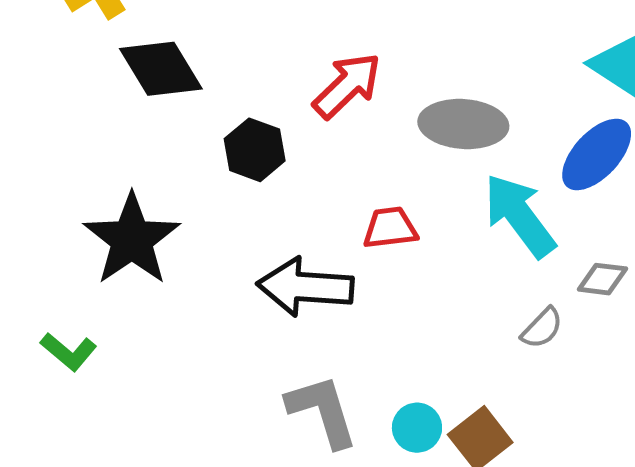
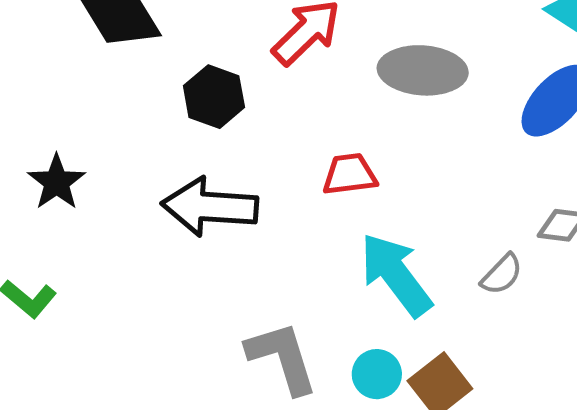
cyan arrow: (520, 216) -> (396, 275), moved
black star: (132, 239) -> (57, 182), moved, size x0.6
black arrow: (305, 287) -> (210, 207), moved

